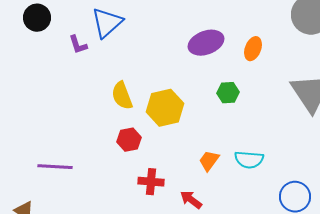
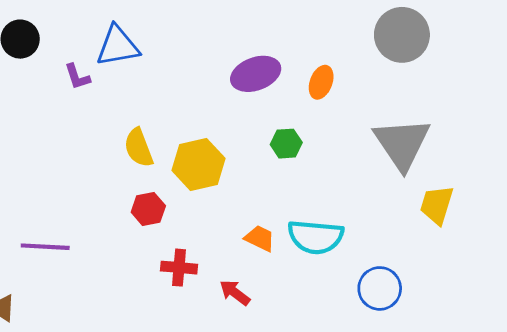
blue triangle: (107, 23) -> (118, 46), turned 32
cyan semicircle: (249, 160) -> (316, 237), size x1.4
orange trapezoid: (209, 161) -> (260, 238), turned 80

